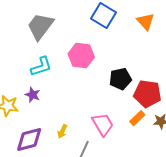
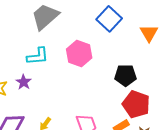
black pentagon: (120, 79) -> (125, 75), moved

